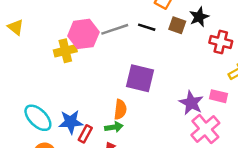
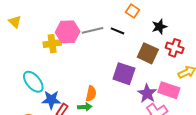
brown square: (177, 25) -> (148, 53), moved, size x1.5
purple square: (140, 78) -> (124, 74), moved
pink rectangle: (219, 96) -> (169, 90), size x1.5
cyan ellipse: (38, 118) -> (33, 82), moved

